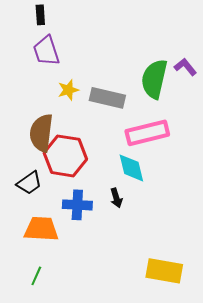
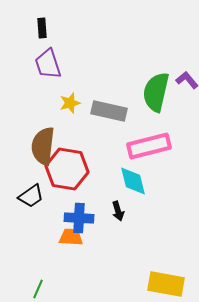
orange trapezoid: (41, 229) -> (71, 237), moved, size x0.7

